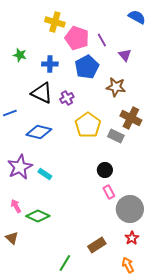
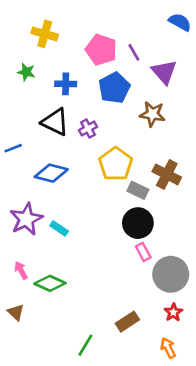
yellow cross: (55, 22) -> (45, 34), moved
purple triangle: (125, 55) -> (164, 72), size x1.5
brown cross: (131, 118) -> (167, 174), moved
gray rectangle: (116, 136) -> (138, 190), moved
black circle: (105, 170) -> (138, 223), size x1.5

